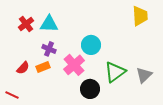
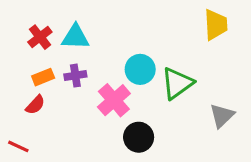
purple cross: (49, 49) -> (75, 76), turned -32
orange rectangle: (43, 67) -> (43, 77), moved
green triangle: (115, 72) -> (177, 83), moved

